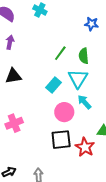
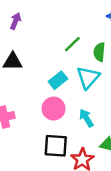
cyan arrow: (84, 102) -> (86, 118), moved
pink circle: (64, 112) -> (54, 109), moved

